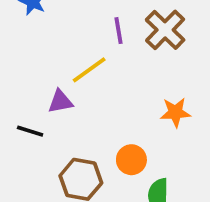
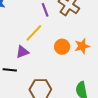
orange circle: (131, 160) -> (62, 47), moved

